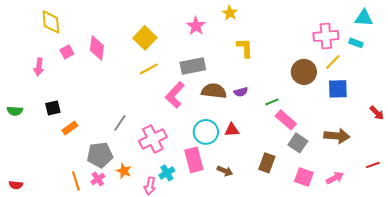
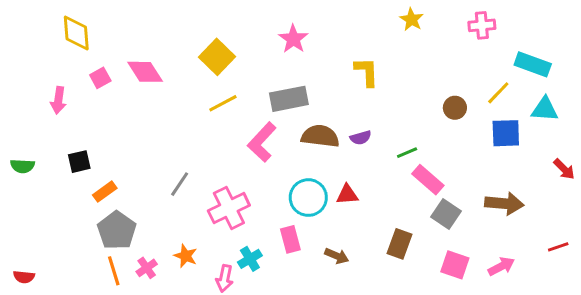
yellow star: (230, 13) -> (412, 19), moved
cyan triangle: (364, 18) -> (545, 109), moved
pink cross: (326, 36) -> (482, 25), moved, size x0.7
cyan rectangle: (356, 43) -> (533, 64), size x1.6
pink diamond: (97, 48) -> (145, 72), turned -40
brown circle: (304, 72) -> (455, 108), size x0.6
gray pentagon: (100, 155) -> (117, 230), moved, turned -30
pink rectangle: (194, 160) -> (290, 239), size x0.7

